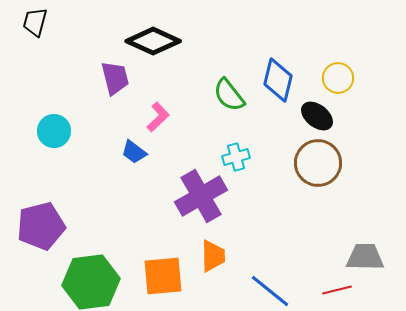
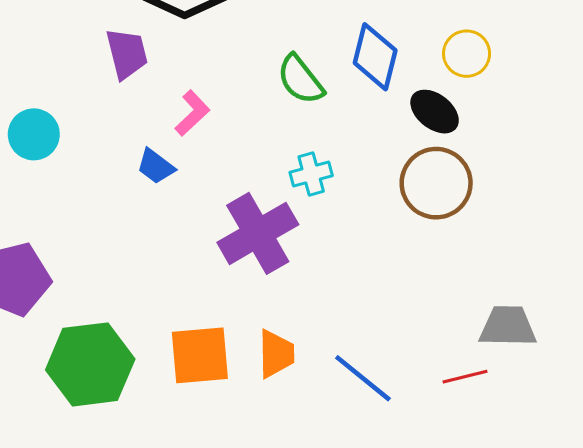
orange trapezoid: (213, 256) -> (276, 354), moved

